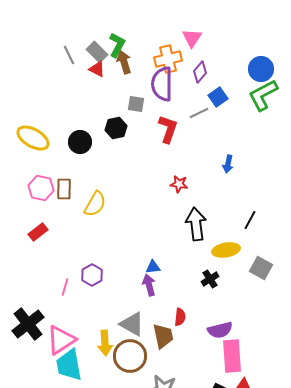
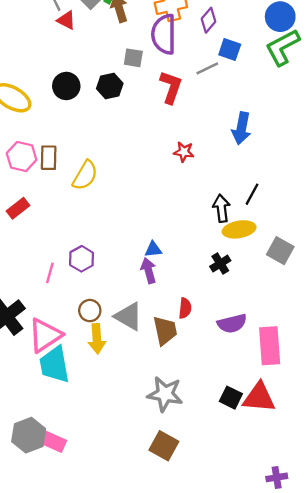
red triangle: (97, 69) -> (66, 20), moved
blue square: (218, 97) -> (230, 50), turned -36
black circle: (80, 142) -> (66, 86), moved
blue arrow: (228, 164) -> (241, 128), size x1.5
black line: (250, 220) -> (252, 194), moved
black arrow: (196, 224) -> (221, 208), moved, size x0.7
brown circle: (130, 356) -> (90, 311), moved, size x0.6
pink rectangle: (232, 356) -> (270, 346), moved

